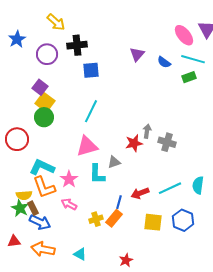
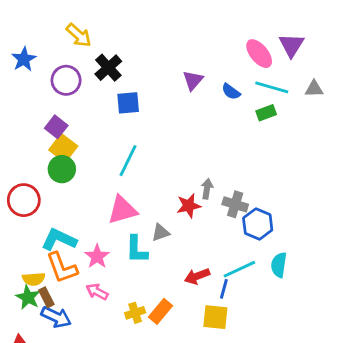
black cross: (77, 45) -> (108, 68), turned -36
blue line: (119, 202) -> (224, 289), moved
blue hexagon: (183, 220) -> (258, 224), moved

